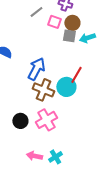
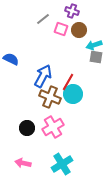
gray square: (69, 36) -> (96, 57), moved
red line: (76, 75) -> (68, 82), moved
pink arrow: (34, 156) -> (23, 163), moved
cyan cross: (55, 157) -> (62, 164), size x1.5

